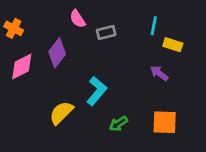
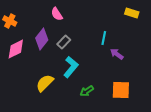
cyan line: (154, 26) -> (104, 38), moved
gray rectangle: (106, 32) -> (64, 42), moved, turned -32
yellow rectangle: (173, 45) -> (132, 13), moved

